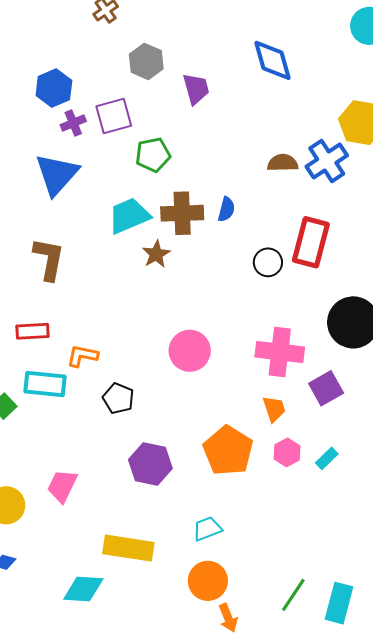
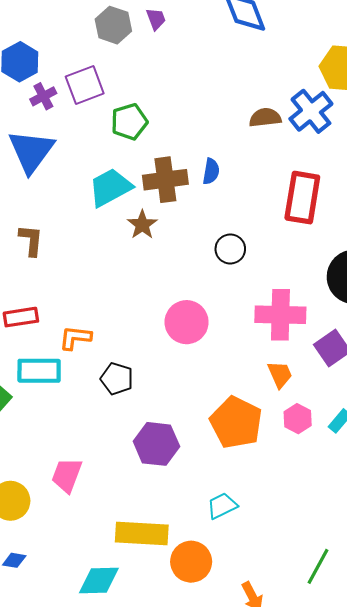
purple trapezoid: (196, 89) -> (156, 19), moved, size x0.7
brown L-shape: (49, 259) -> (31, 240), size x0.7
black circle: (268, 262) -> (230, 249), moved
orange circle: (208, 581) -> (191, 562), moved

